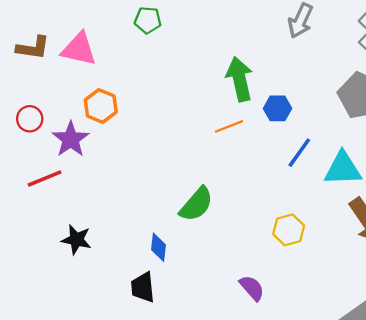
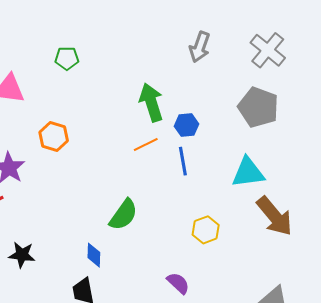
orange hexagon: (101, 106) -> (54, 136), moved
blue line: (299, 153) -> (183, 161), moved, turned -40

